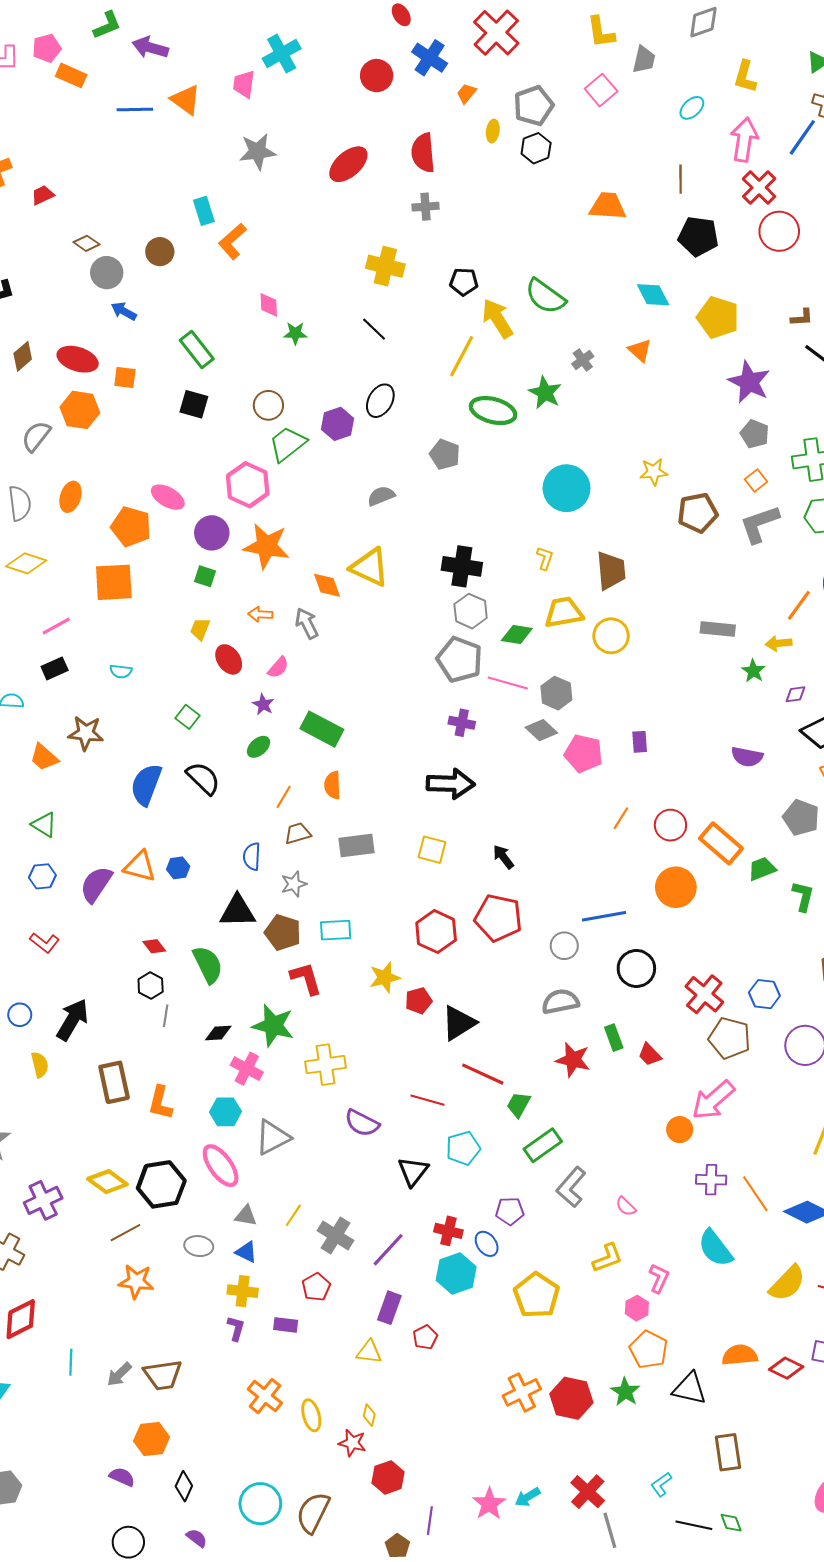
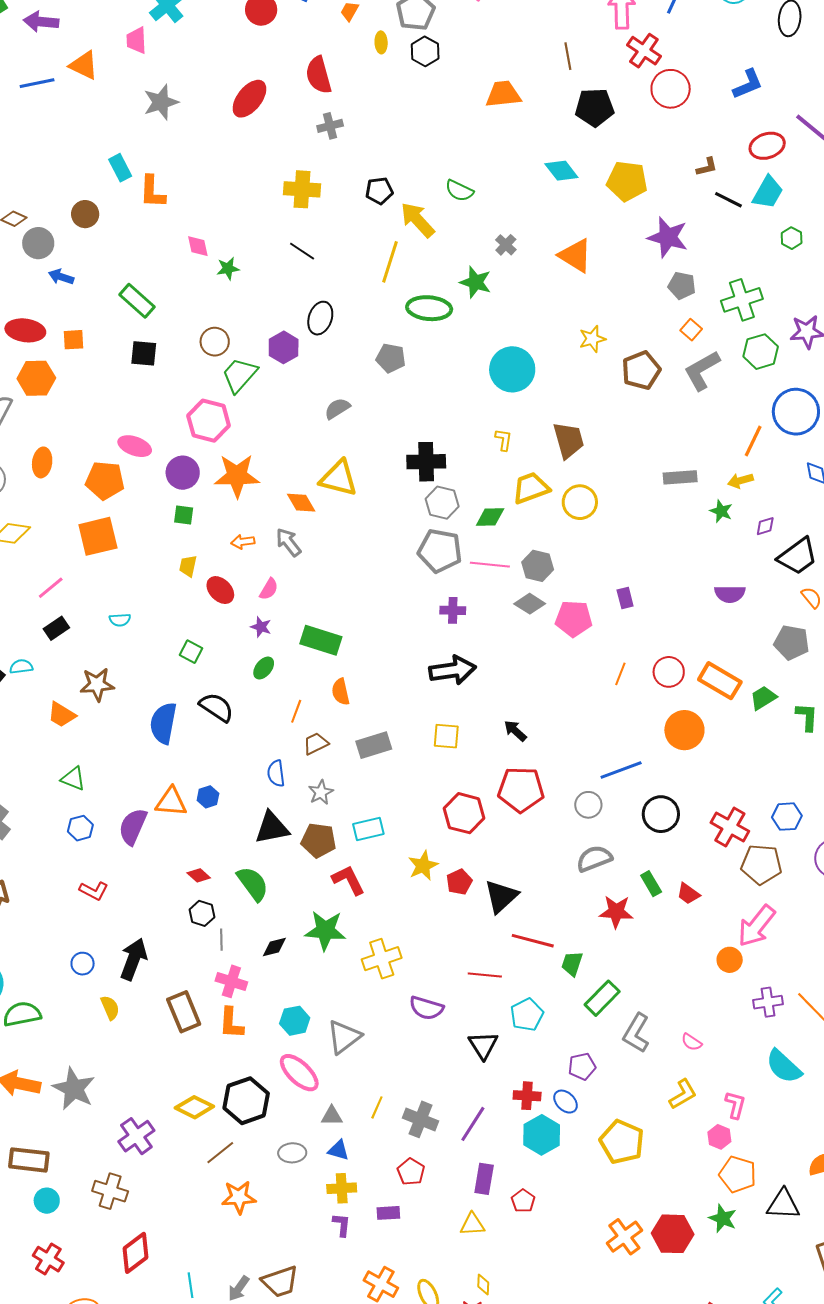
orange L-shape: (232, 241) -> (152, 192), turned -36
green semicircle: (545, 296) -> (459, 191), size x0.7
orange triangle: (640, 350) -> (575, 256), moved, size x1.5
pink cross: (247, 1069) -> (231, 981), moved

